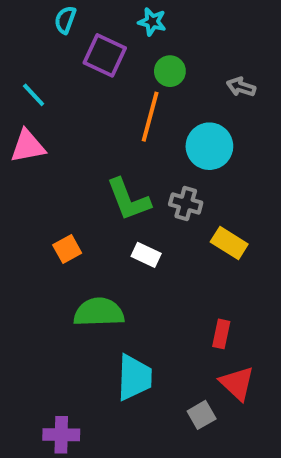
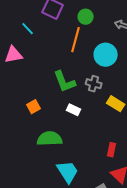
cyan line: (34, 95) -> (28, 29), moved
cyan trapezoid: (134, 377) -> (68, 172), turned -35

